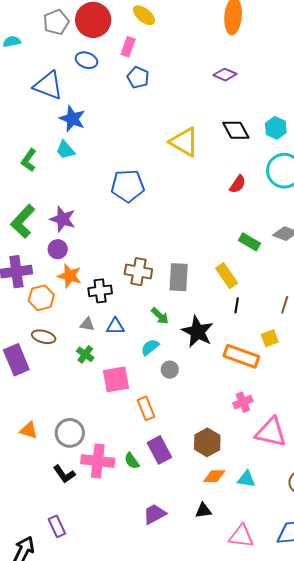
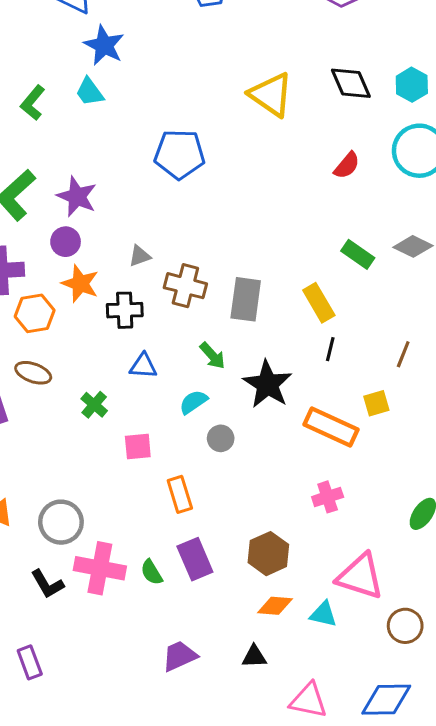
gray triangle: (87, 324) -> (140, 256), moved, turned -35
pink square: (116, 379) -> (138, 447), size x0.7
pink triangle: (271, 432) -> (360, 576), moved

